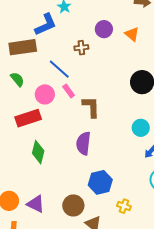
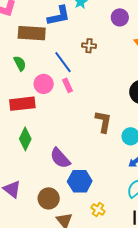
purple circle: (104, 29) -> (120, 17), moved
brown L-shape: (91, 107) -> (103, 122), moved
purple semicircle: (83, 143) -> (60, 158), moved, turned -60

